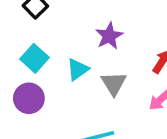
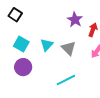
purple star: (109, 36) -> (75, 20), moved

